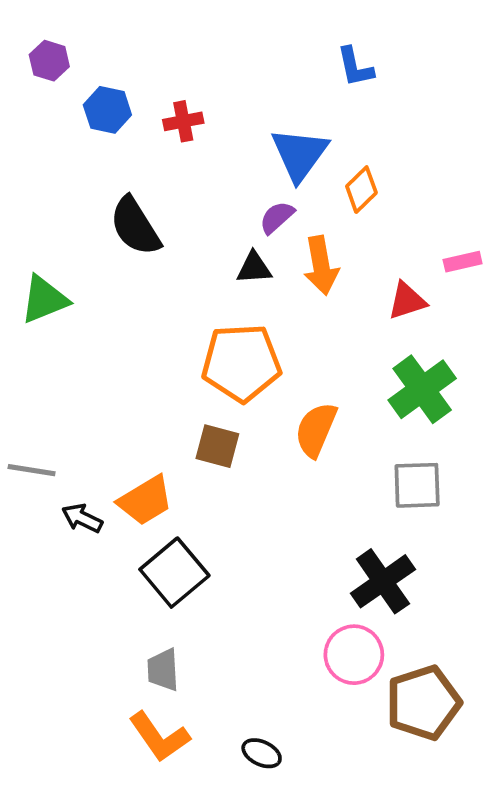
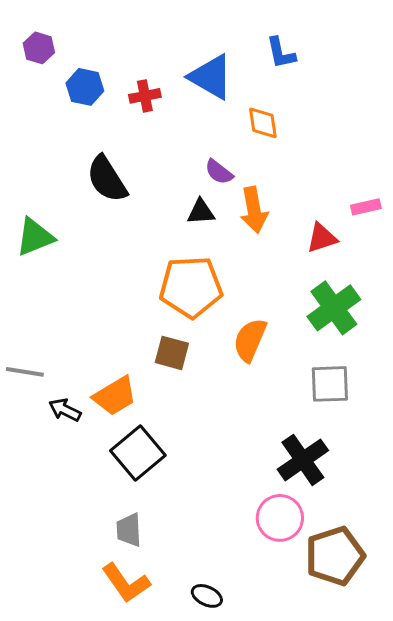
blue triangle: (300, 154) -> (211, 77), moved, turned -36
orange diamond: (361, 190) -> (263, 123), moved, turned -54
purple semicircle: (277, 217) -> (219, 172), turned -100

